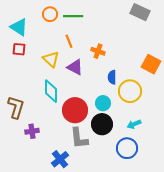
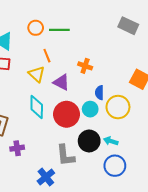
orange line: (69, 41) -> (47, 56), moved
cyan circle: (103, 103) -> (90, 109), moved
red circle: (75, 110) -> (67, 114), moved
cyan arrow: (134, 124) -> (111, 141), moved, turned 40

